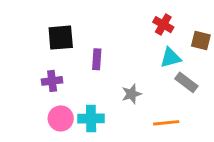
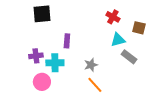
black square: (61, 38) -> (42, 14), moved
cyan cross: (91, 118) -> (55, 63), moved
orange line: (166, 123) -> (95, 85), moved, turned 54

